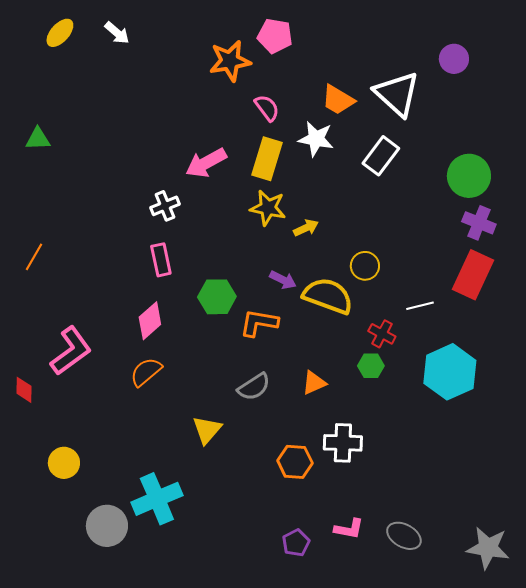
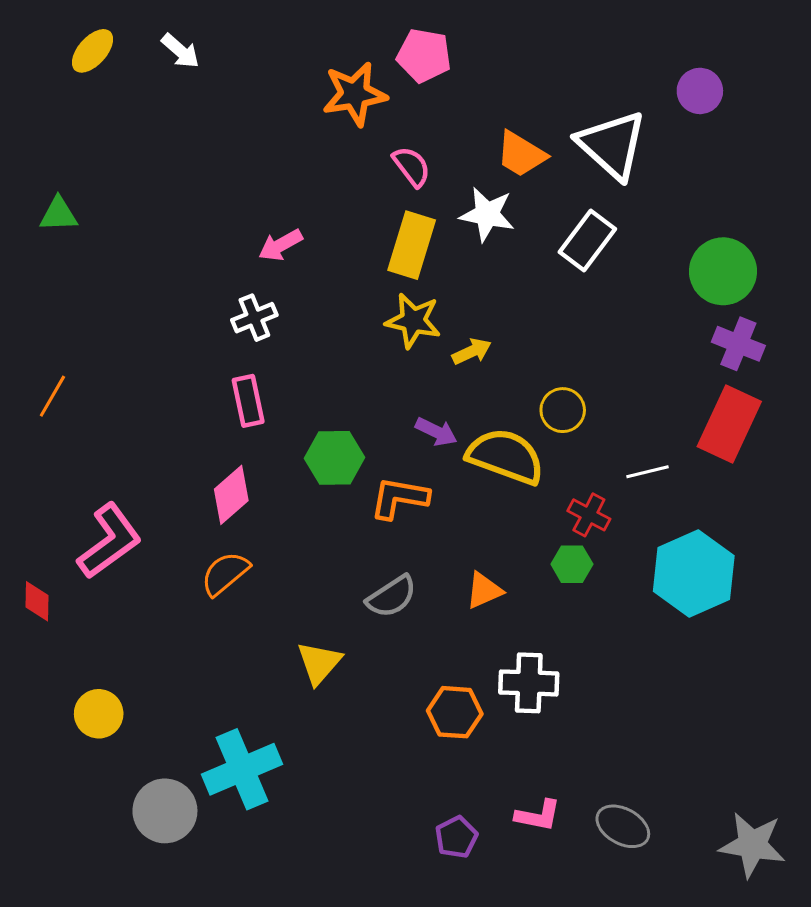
pink arrow: (206, 163) -> (281, 245), moved, size x0.7

